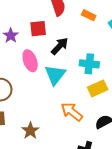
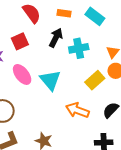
black arrow: (60, 46) -> (56, 38), moved
cyan cross: (89, 64) -> (79, 48), moved

